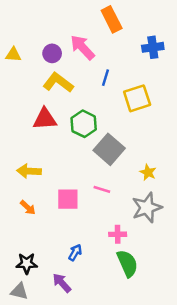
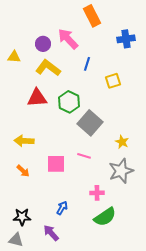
yellow triangle: (13, 55) -> (14, 57), moved
yellow square: (137, 98) -> (113, 81), size x0.7
green semicircle: (127, 263) -> (105, 217), turned 80

